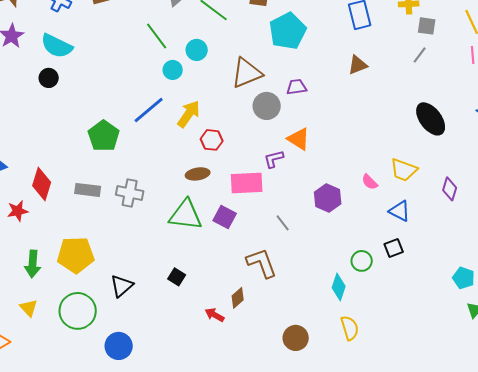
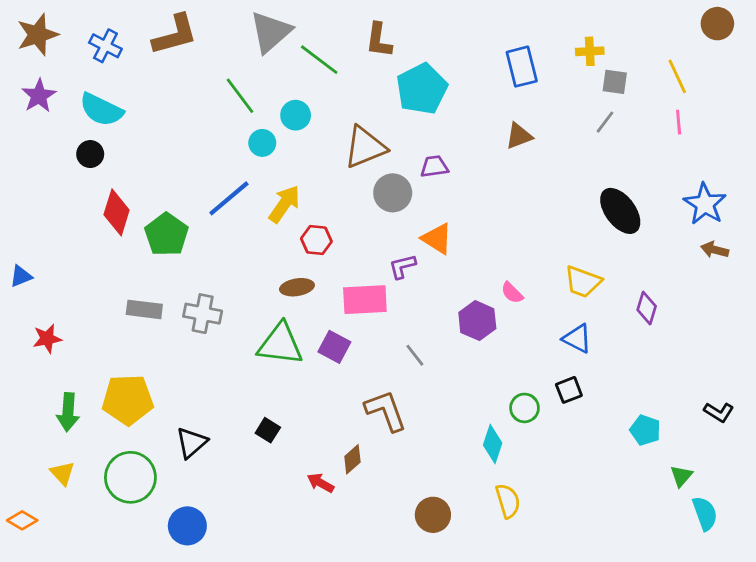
pink semicircle: (370, 182) -> (512, 293), moved
red diamond: (42, 184) -> (117, 212), moved
cyan pentagon: (464, 278) -> (645, 430), moved

